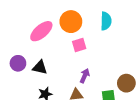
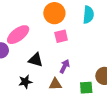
pink ellipse: (41, 31) -> (18, 35), moved
black triangle: (40, 67) -> (36, 60), moved

